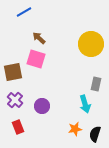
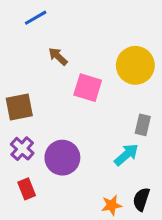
pink square: (36, 59) -> (88, 88), moved
cyan arrow: (85, 104) -> (126, 155), turned -114
purple circle: (42, 106) -> (62, 158), size x1.5
orange star: (75, 129) -> (112, 205), moved

